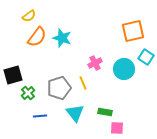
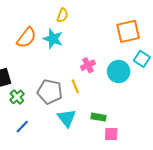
yellow semicircle: (29, 16) -> (63, 15), moved, turned -32
gray pentagon: (59, 88) -> (50, 92), turned 30
blue line: (40, 116) -> (22, 127), moved, turned -40

